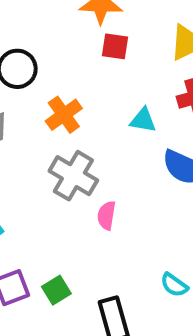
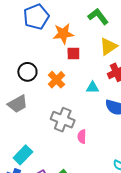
orange cross: (64, 115) -> (57, 80), moved

